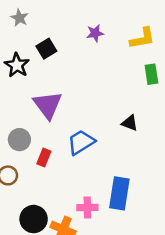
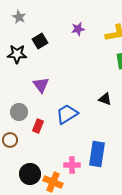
black star: (17, 65) -> (17, 54), turned -30
purple triangle: (48, 105) -> (41, 85), size x0.7

